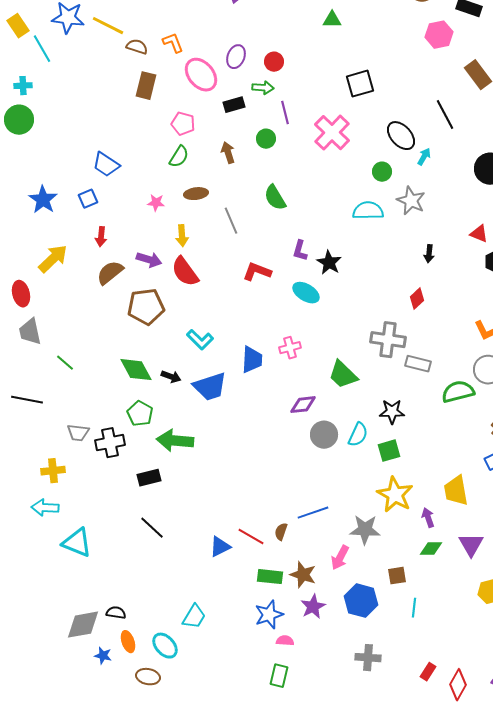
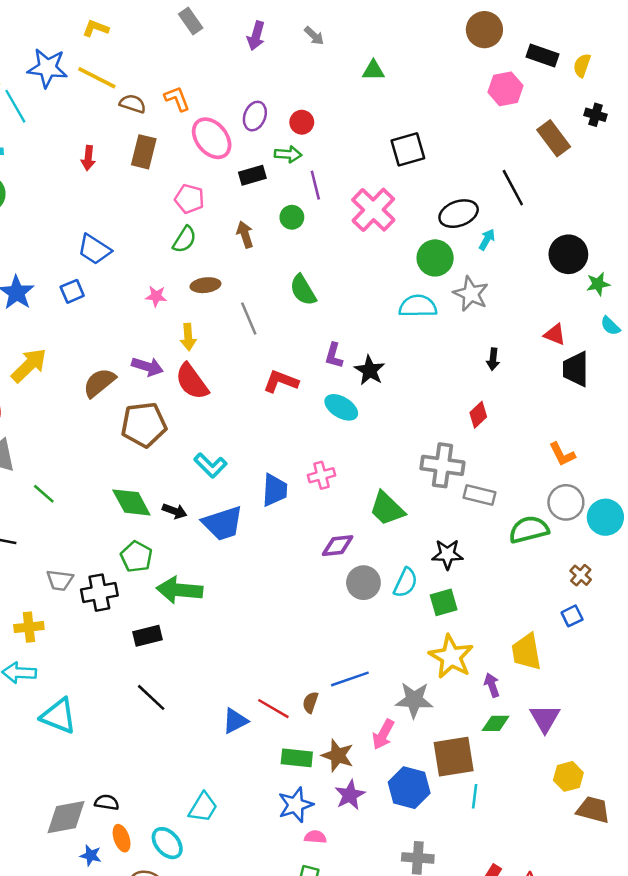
black ellipse: (401, 136) -> (459, 214), turned -68
green circle: (382, 172) -> (435, 258), size x1.5
red arrow: (101, 237) -> (88, 158), moved
brown square: (397, 576) -> (454, 757), size x1.8

